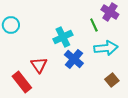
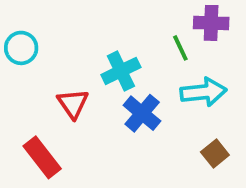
purple cross: (110, 12) -> (211, 23), turned -30
red triangle: (39, 65) -> (73, 104), moved

